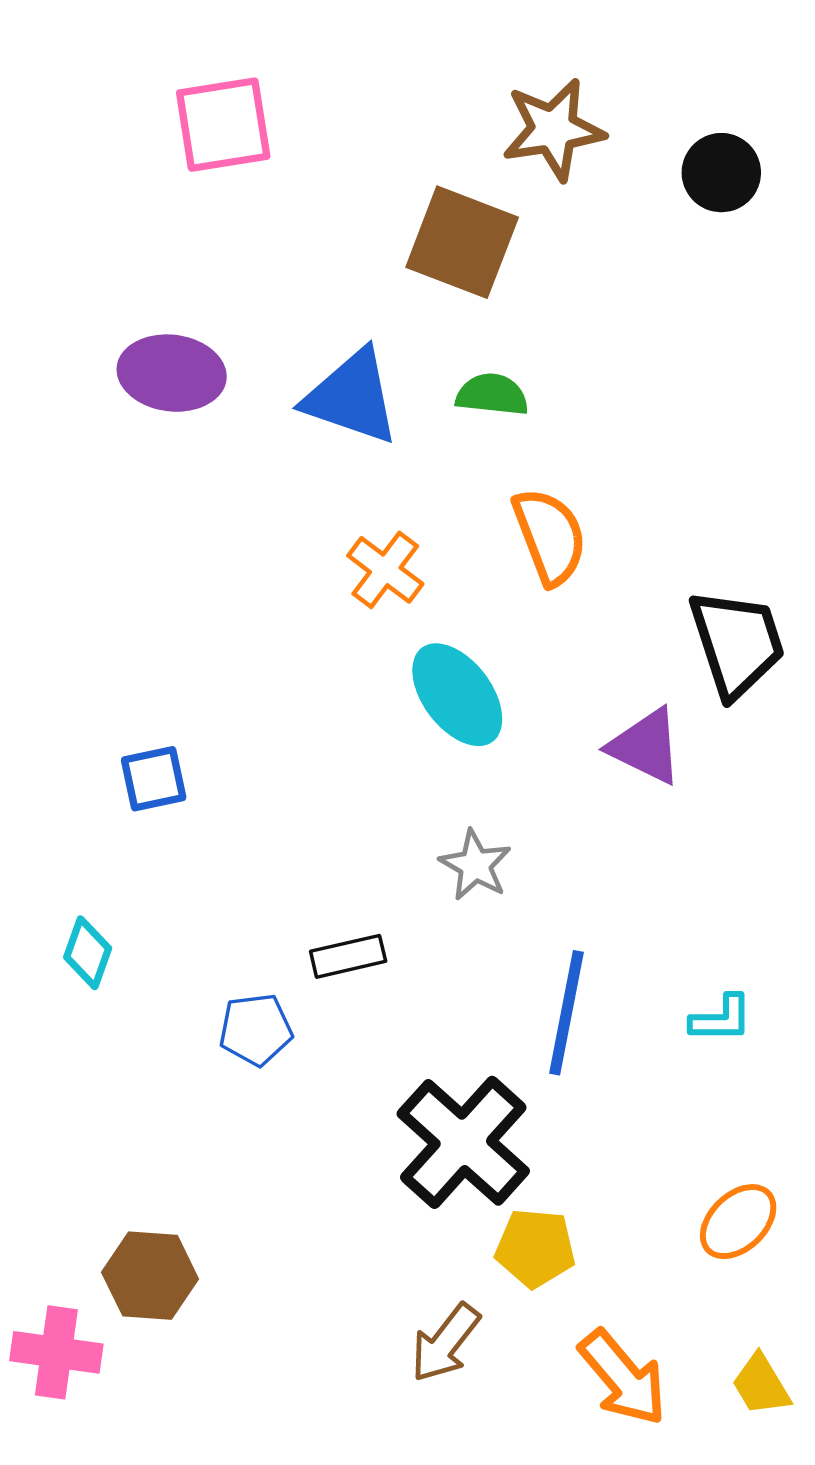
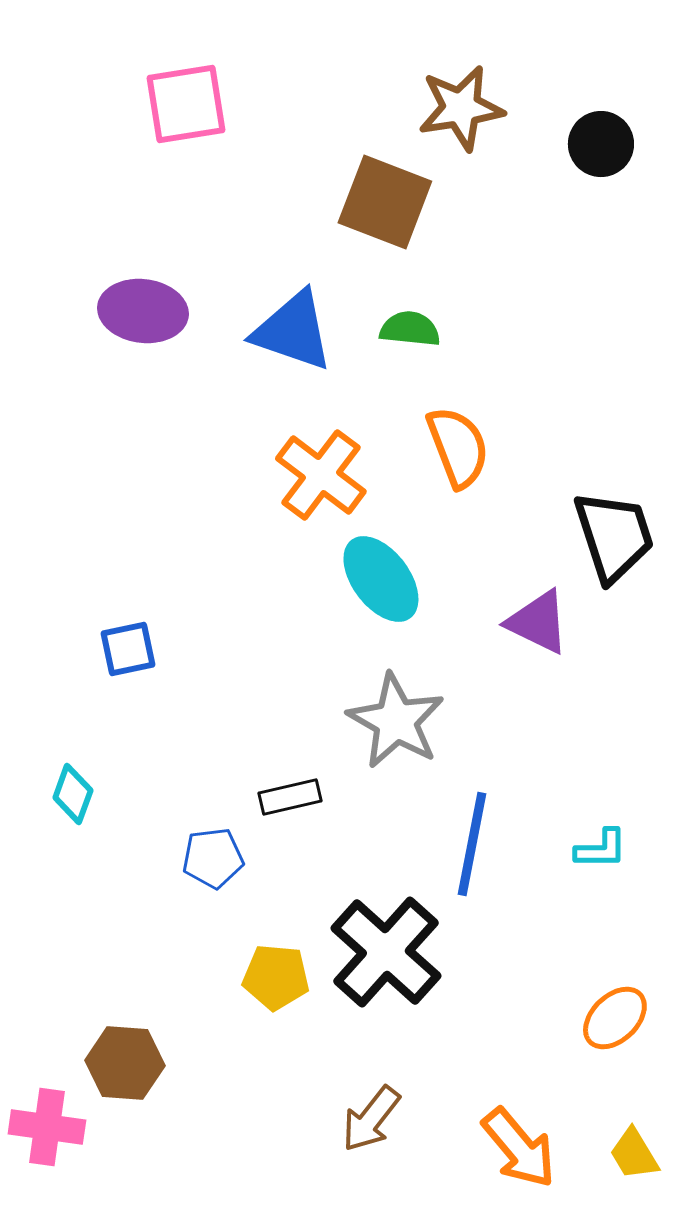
orange cross: (385, 570) -> (321, 475), size x1.4
gray star: (475, 865) -> (396, 721), size x1.6
yellow pentagon: (535, 1248) -> (276, 977), moved

